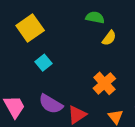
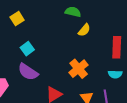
yellow square: (30, 28) -> (17, 19), size x0.6
purple semicircle: (51, 104) -> (28, 72), moved

